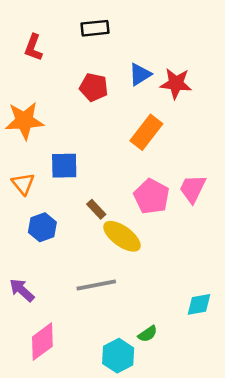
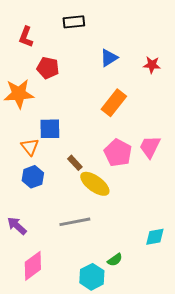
red star: (176, 83) -> (152, 65), moved, size x0.7
red pentagon: (94, 87) -> (48, 68), moved
orange triangle: (23, 184) -> (30, 147), moved

